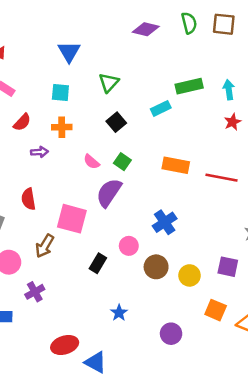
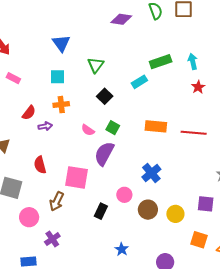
red semicircle: (22, 122) -> (29, 113), moved

